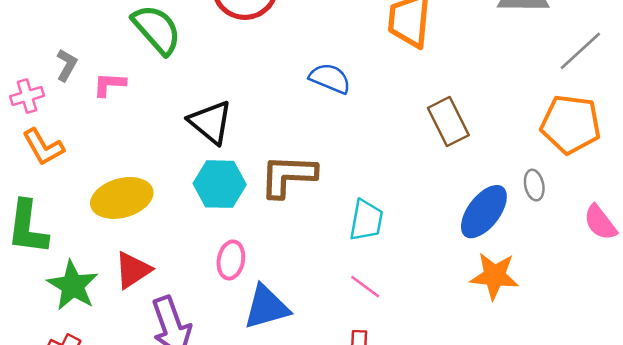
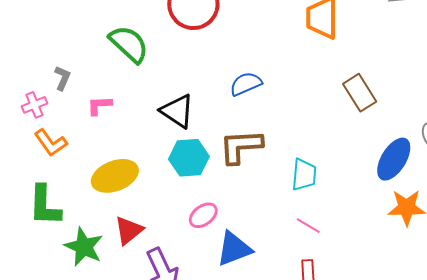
blue semicircle: (330, 78) -> (246, 84), moved, turned -40
pink L-shape: (109, 84) -> (99, 105), moved
pink ellipse: (231, 260) -> (203, 215), turned 48

